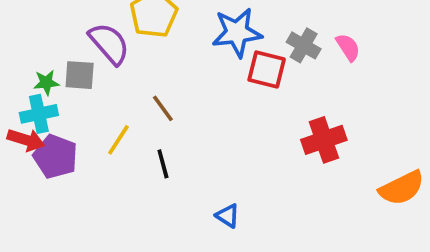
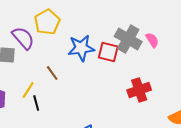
blue star: (237, 32) -> (81, 48), moved
gray cross: (304, 45) -> (128, 39), size x1.5
black line: (163, 164) -> (36, 103), moved

